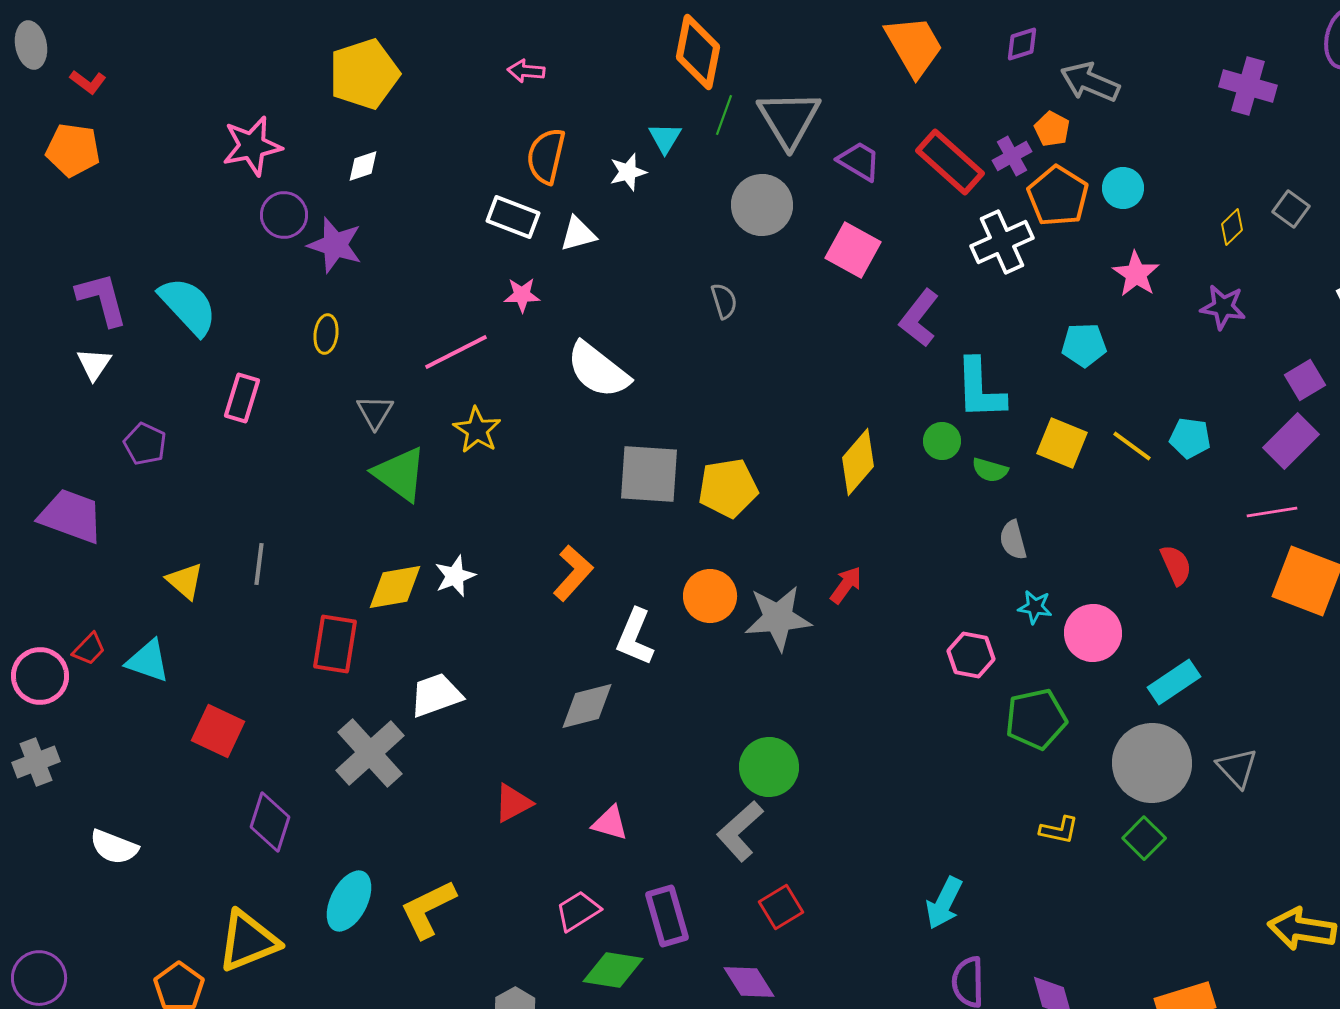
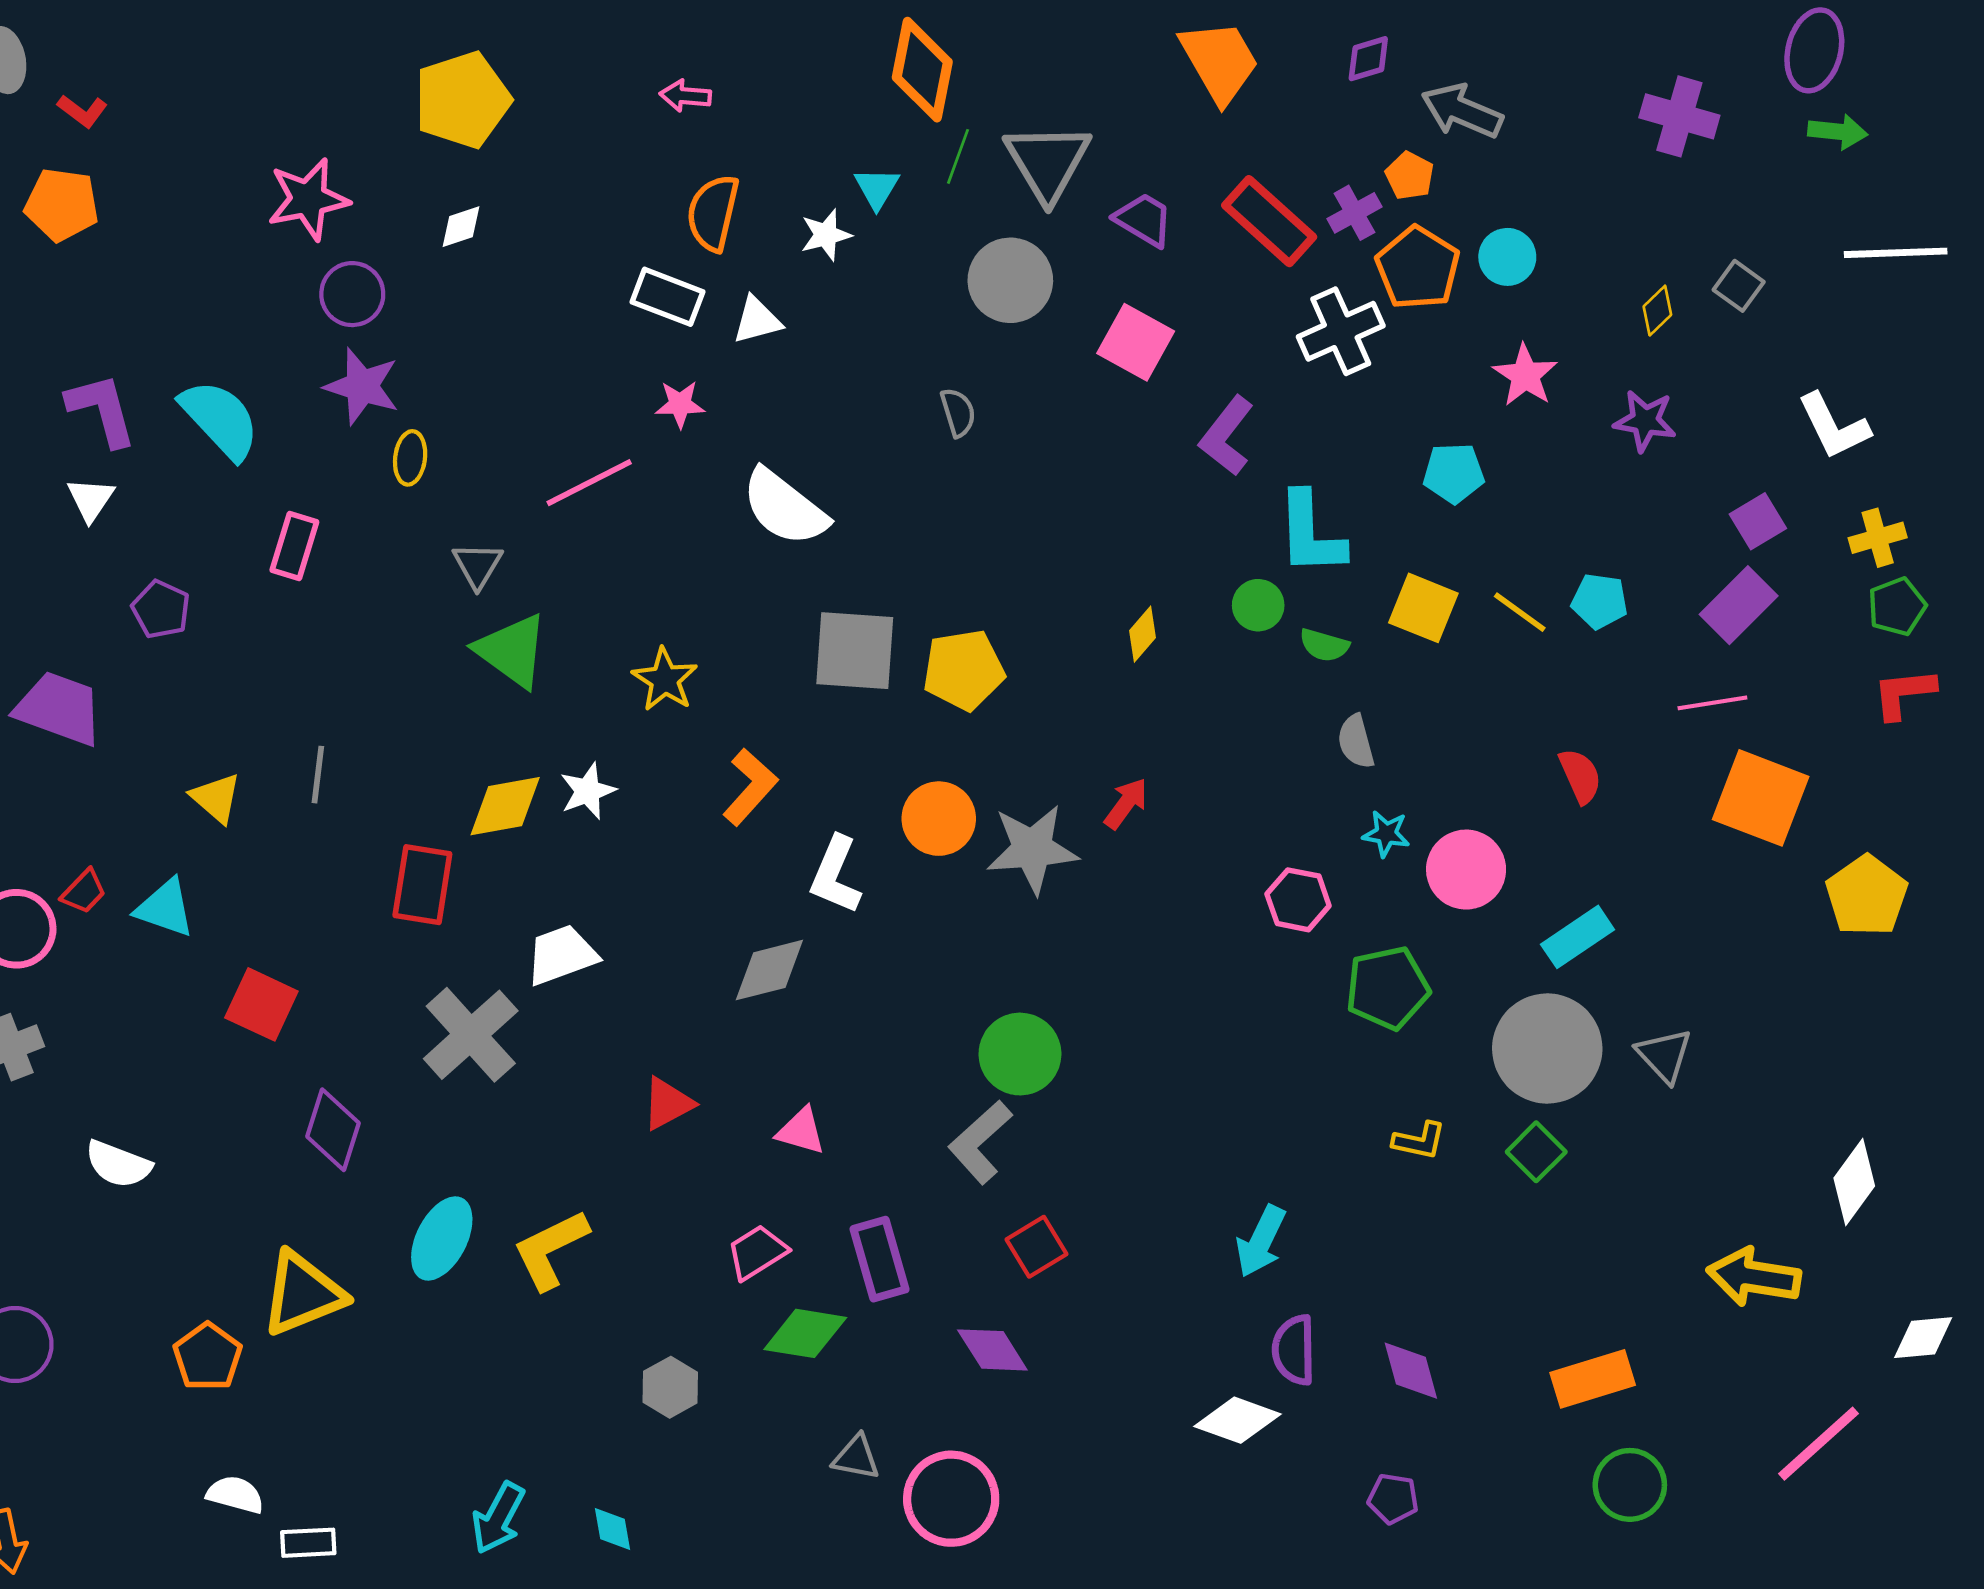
purple star: (335, 245) -> (362, 386), moved
yellow star: (477, 430) -> (665, 680), moved
yellow diamond: (858, 462) -> (1143, 634), size x0.6

